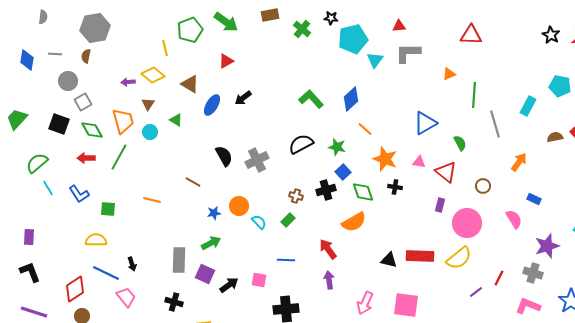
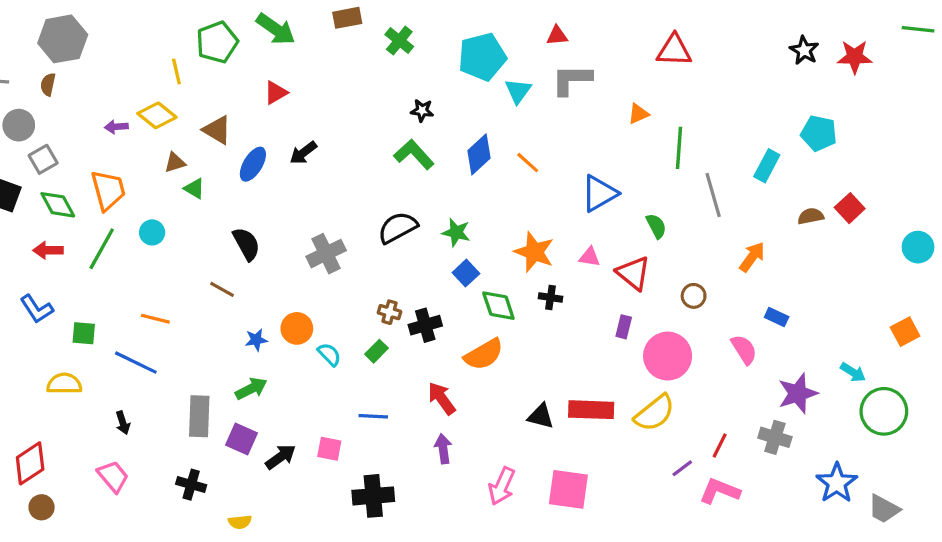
black star: (331, 18) -> (422, 110), moved
brown triangle: (148, 104) -> (175, 163), moved, turned 40
orange line: (365, 129) -> (528, 163), moved
cyan circle: (150, 132) -> (152, 232), moved
black semicircle: (224, 156) -> (246, 244), moved
black cross: (326, 190) -> (425, 325), moved
blue line: (106, 273) -> (136, 363), moved
pink L-shape: (528, 306) -> (720, 491), moved

